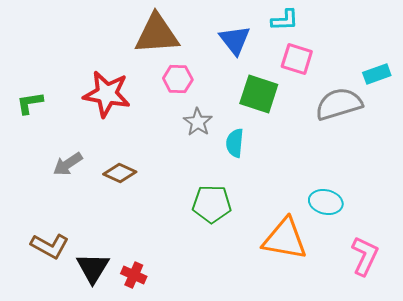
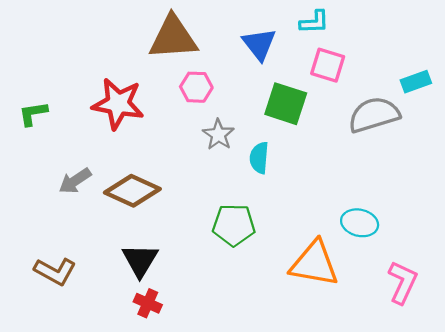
brown diamond: (120, 173) -> (132, 191), size x1.5
black triangle: (93, 268) -> (140, 260), moved

